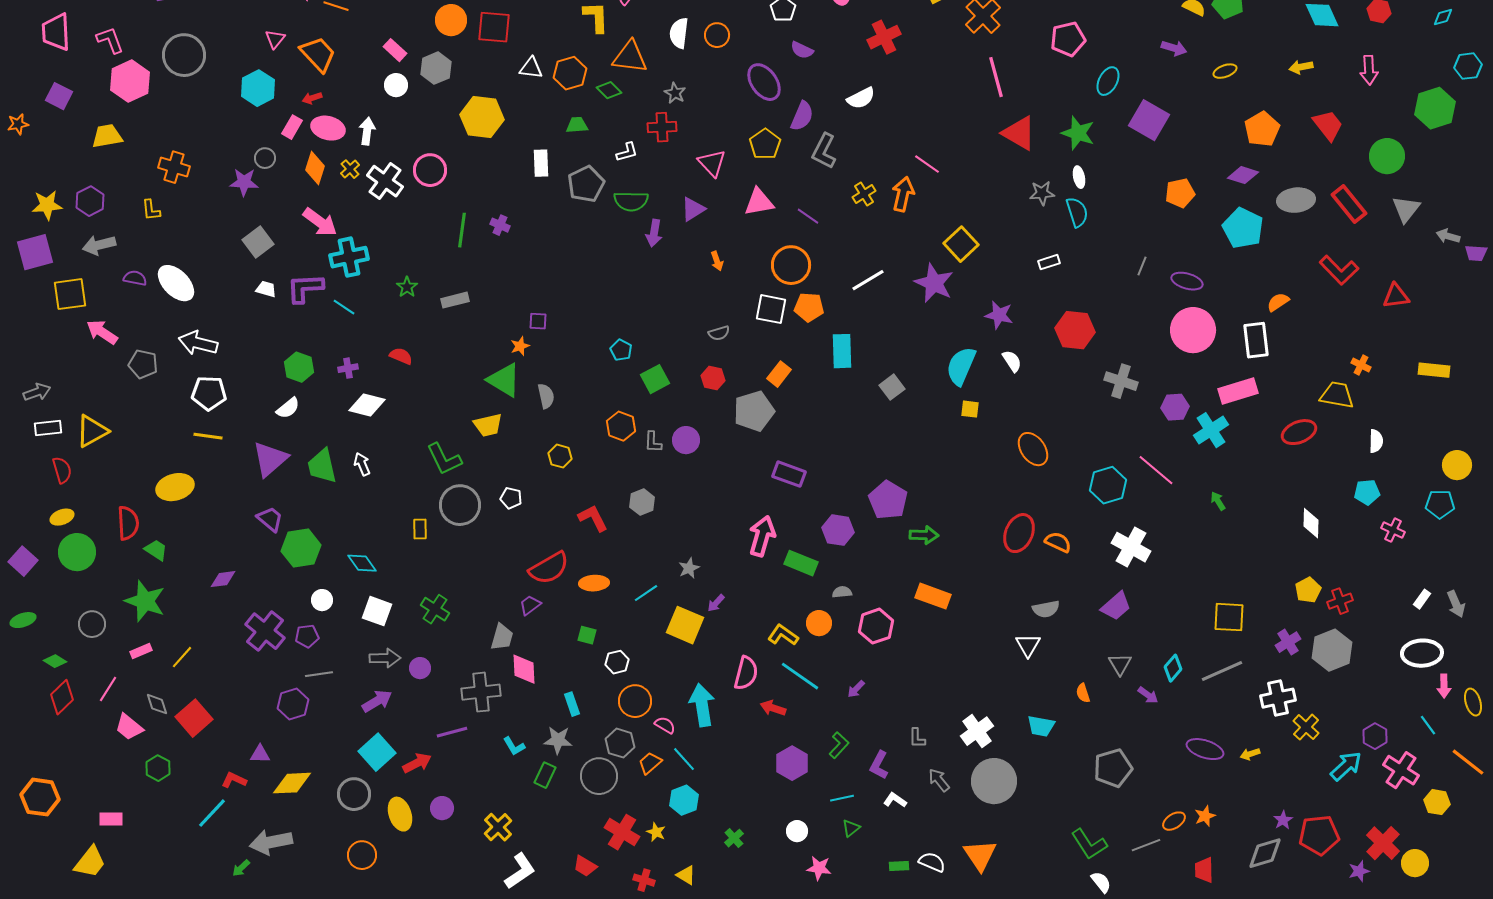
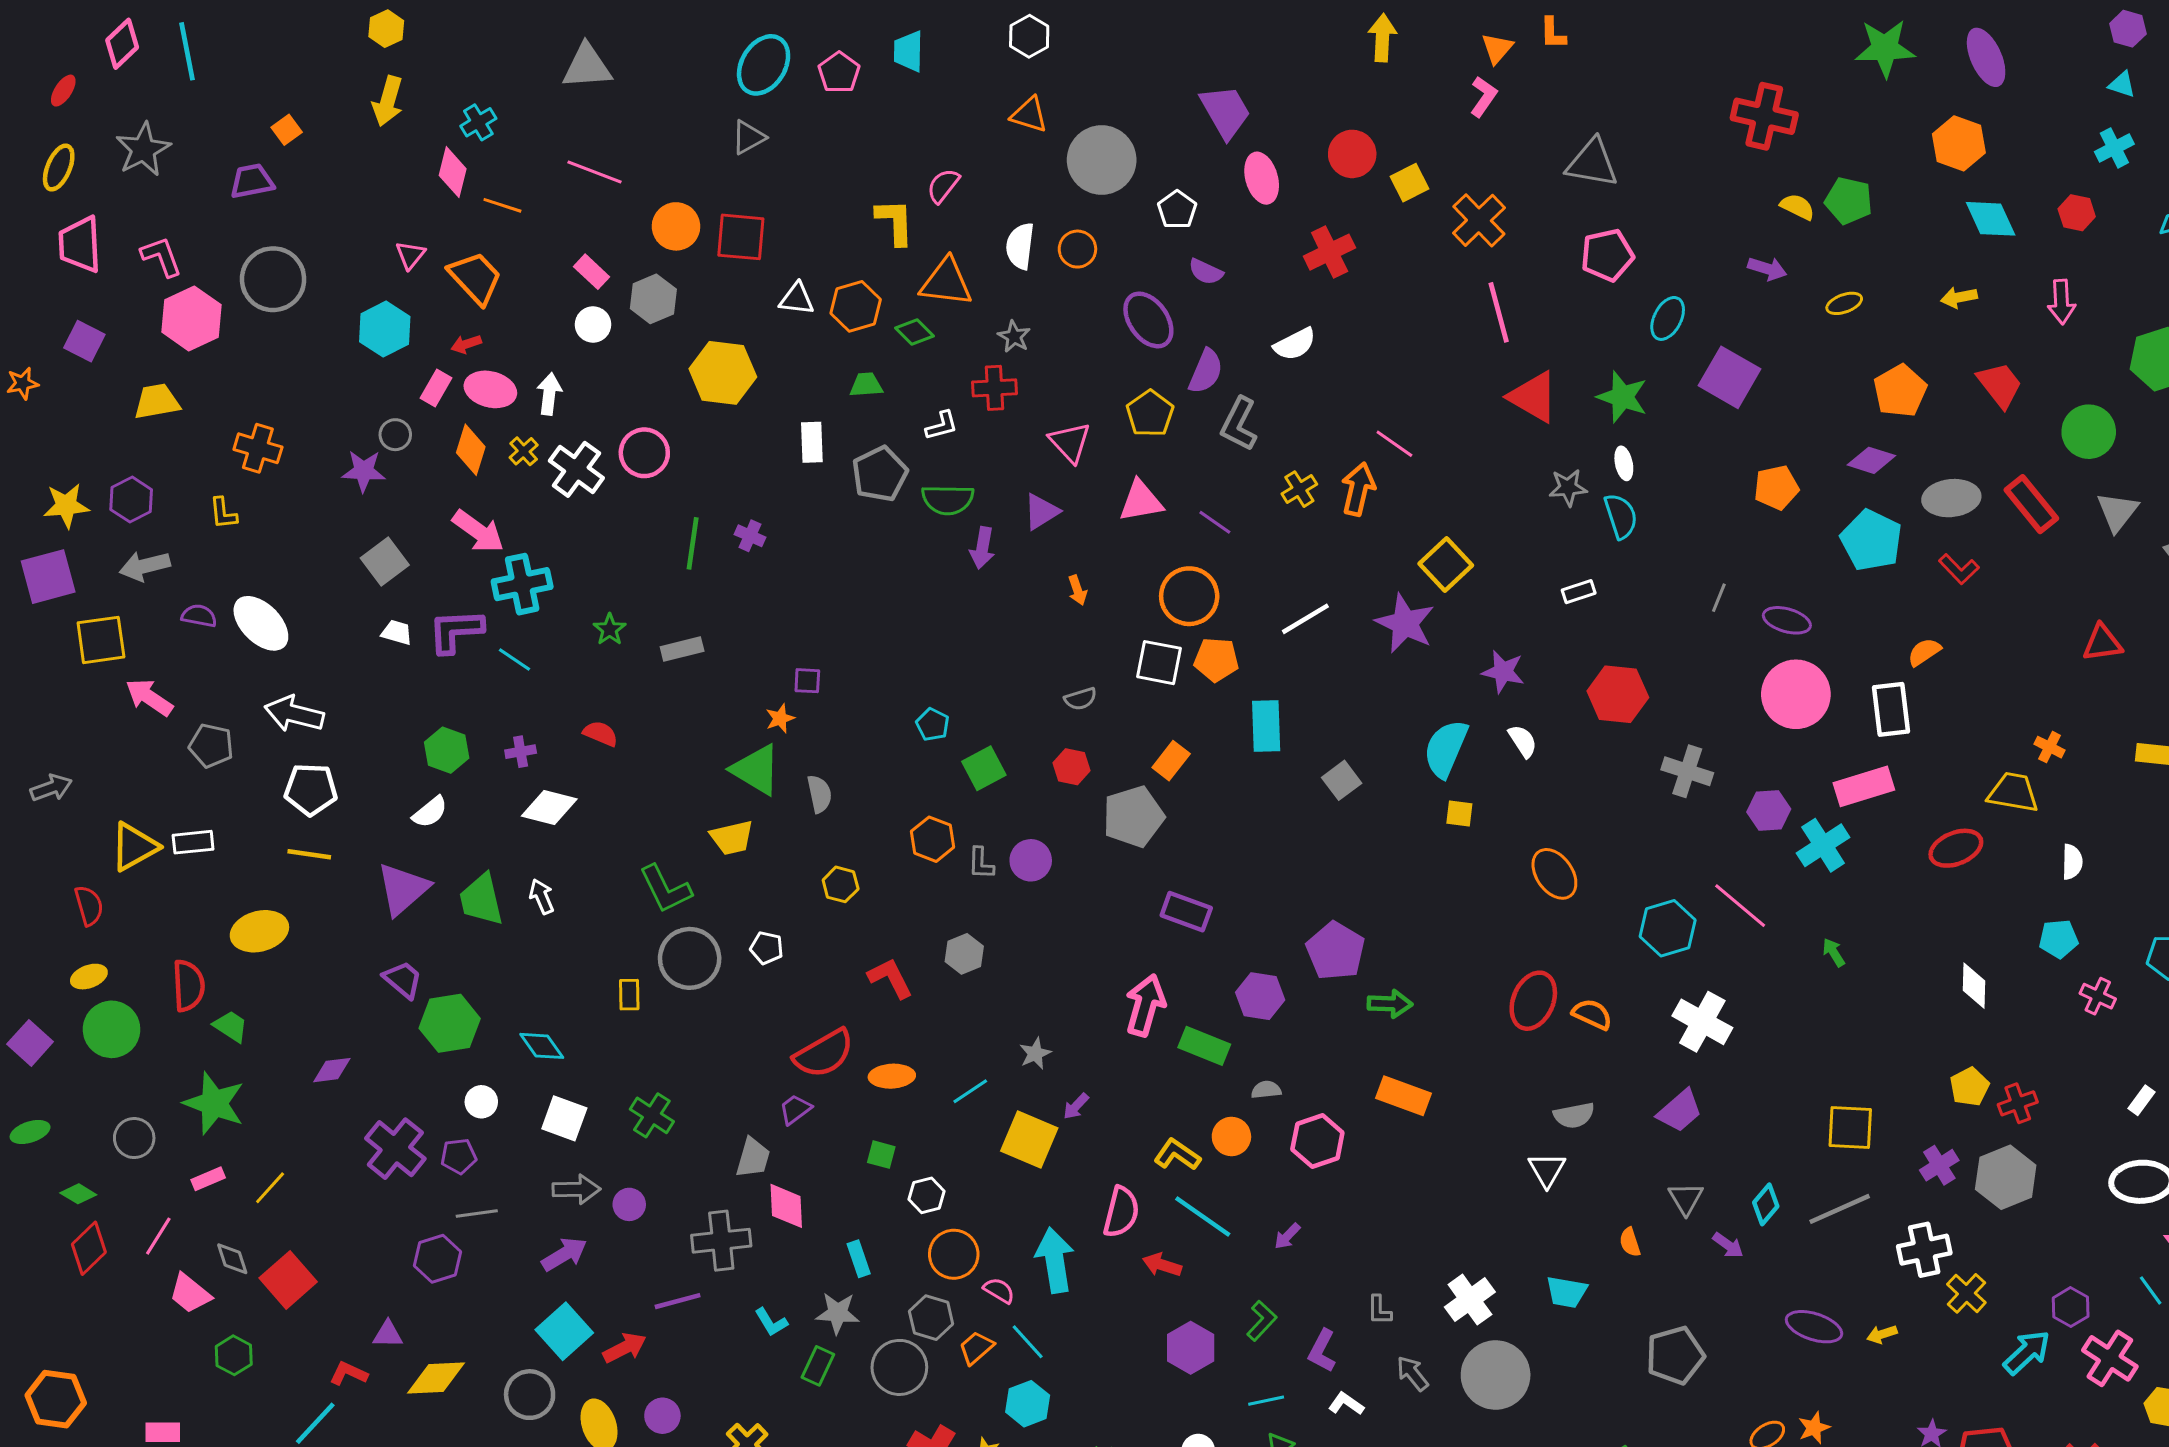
red L-shape: (1339, 270) -> (1959, 569), moved, size x0.7
white rectangle: (48, 428) -> (193, 842), moved

